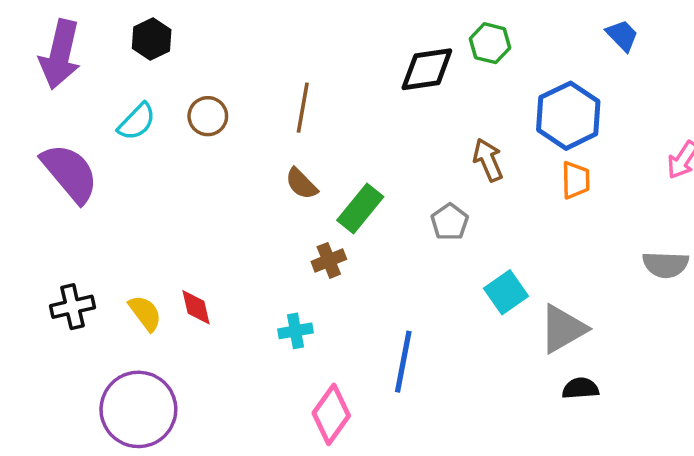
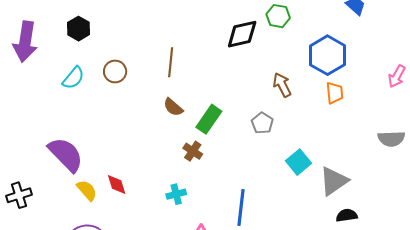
purple semicircle: (70, 173) -> (66, 154), moved
brown cross: (329, 260) -> (193, 151), turned -30
black cross: (72, 307) -> (19, 195), moved

